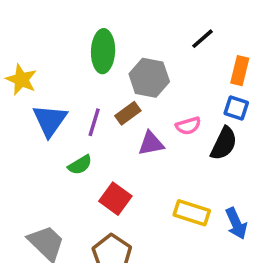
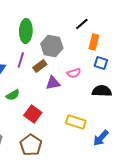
orange rectangle: (240, 71) -> (94, 42), moved
purple line: (94, 122) -> (21, 60), moved
black semicircle: (224, 144) -> (102, 91), moved, turned -114
blue arrow: (236, 223) -> (101, 138), moved, turned 66

